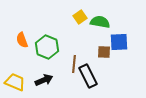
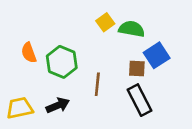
blue square: (119, 42) -> (157, 55), turned -30
black rectangle: (88, 76) -> (139, 100), moved
yellow trapezoid: (15, 82) -> (20, 108), turned -35

